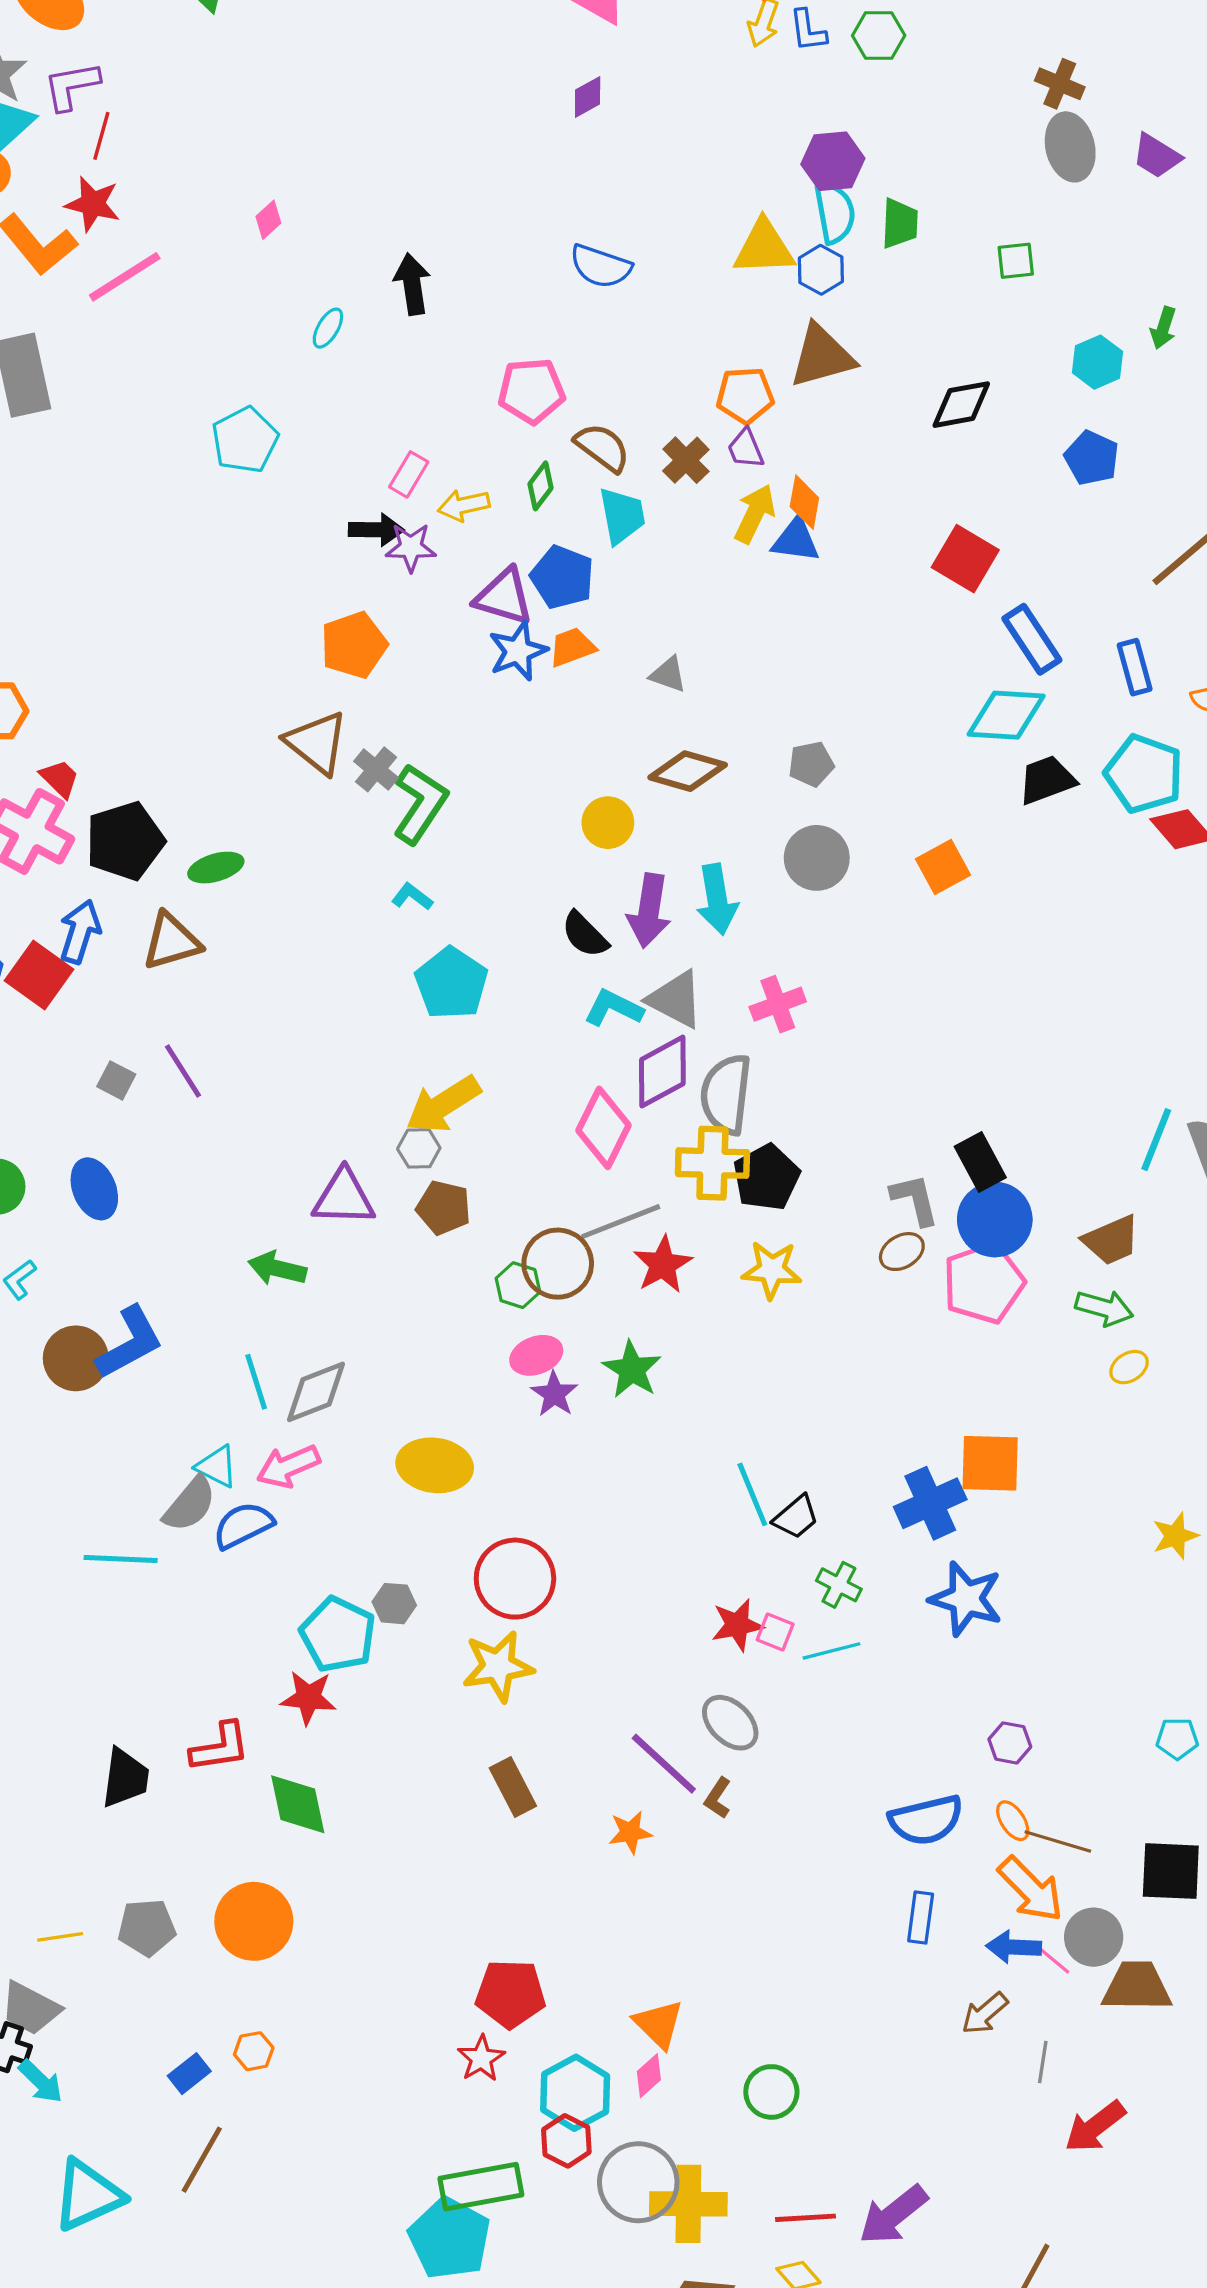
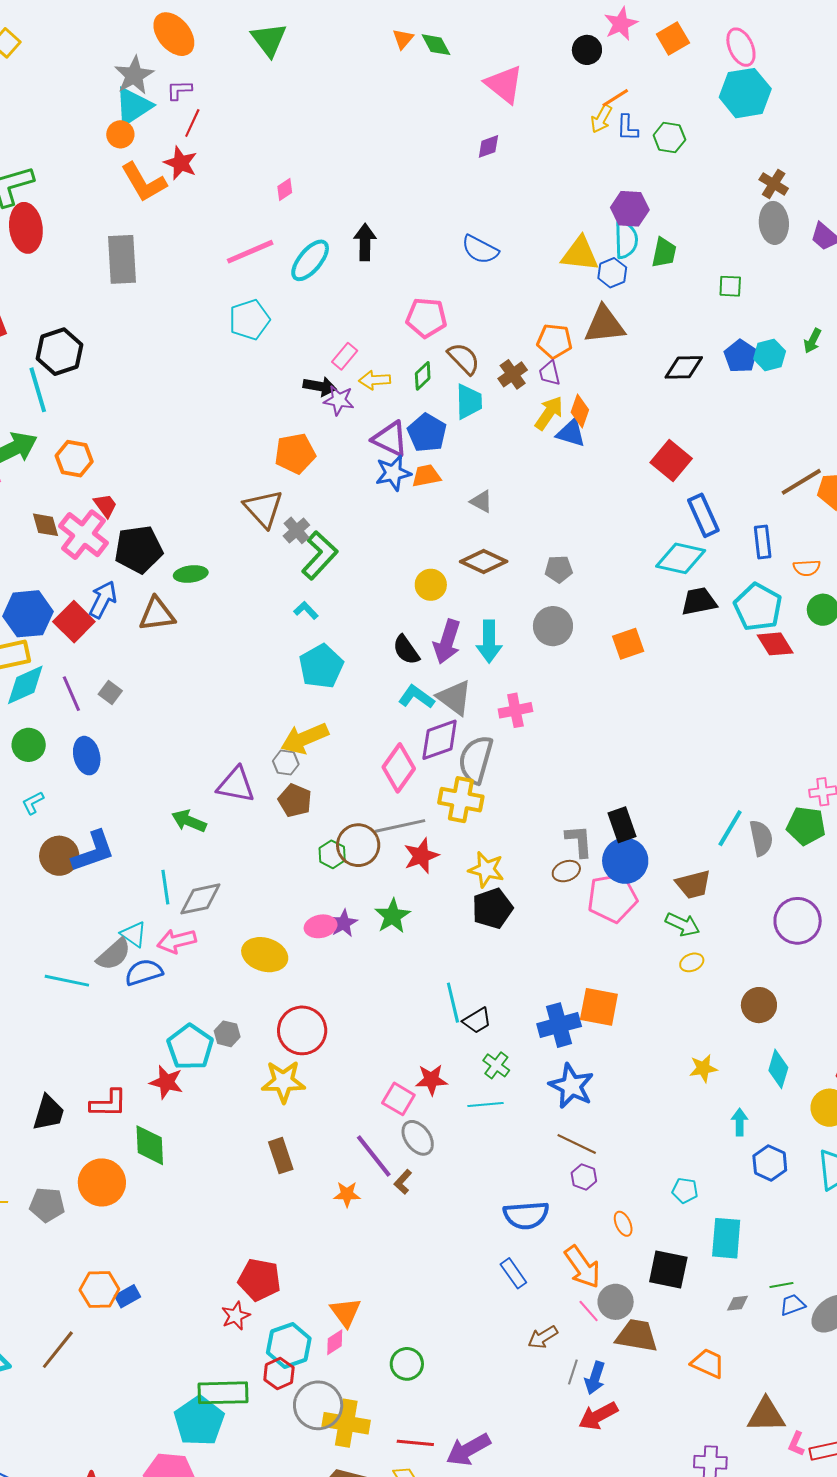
purple L-shape: (71, 86) -> (179, 90), size x0.7
pink line: (125, 277) -> (250, 252), moved
cyan ellipse: (328, 328) -> (310, 260), size x1.8
blue pentagon: (1092, 458) -> (741, 356), moved
purple line: (183, 1071) -> (71, 694), moved
black pentagon: (766, 1177) -> (492, 908), moved
pink ellipse: (536, 1355) -> (321, 926), moved
pink square: (775, 1632) -> (398, 1099), moved, size x1.4
orange ellipse: (1013, 1821) -> (623, 1224), moved
brown line: (1058, 1842) -> (577, 1144), moved
blue rectangle: (921, 1917) -> (513, 1273), turned -52
orange circle: (254, 1921) -> (102, 1182), moved
blue arrow: (1014, 1947) -> (595, 1378), moved, turned -84
orange hexagon: (254, 2051) -> (99, 1289), size x1.6
blue rectangle: (189, 2074) -> (127, 1296), moved

